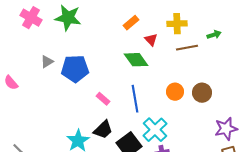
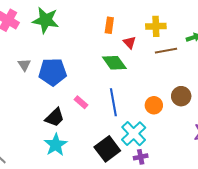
orange rectangle: (131, 23) -> (109, 25), turned -42
gray triangle: (47, 62) -> (24, 65), turned -32
orange circle: (175, 92) -> (154, 105), moved
black trapezoid: (103, 130) -> (55, 117), moved

